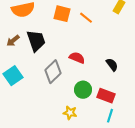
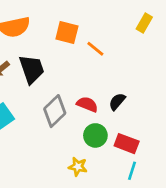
orange line: (86, 18) -> (95, 49), moved
red semicircle: (77, 58) -> (87, 104), moved
black semicircle: (112, 65) -> (117, 102), moved, turned -104

